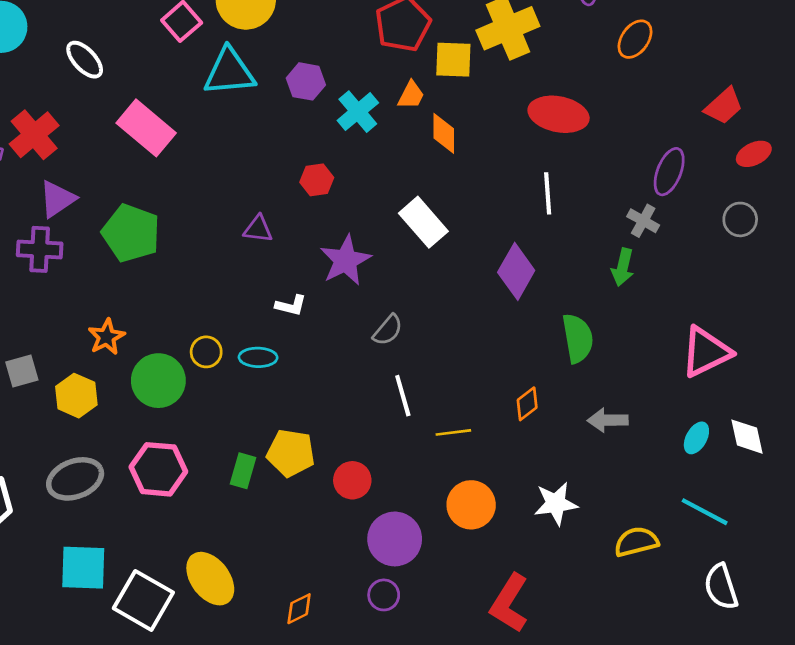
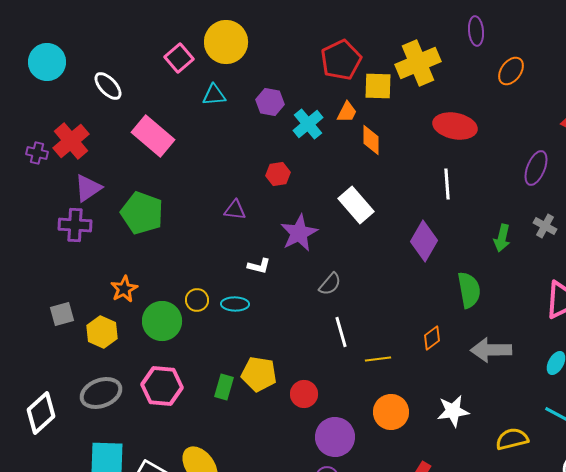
cyan triangle: (229, 72) -> (214, 95), size x0.6
gray cross: (643, 221) -> (545, 226), moved
gray arrow: (608, 420) -> (491, 350), size x1.4

